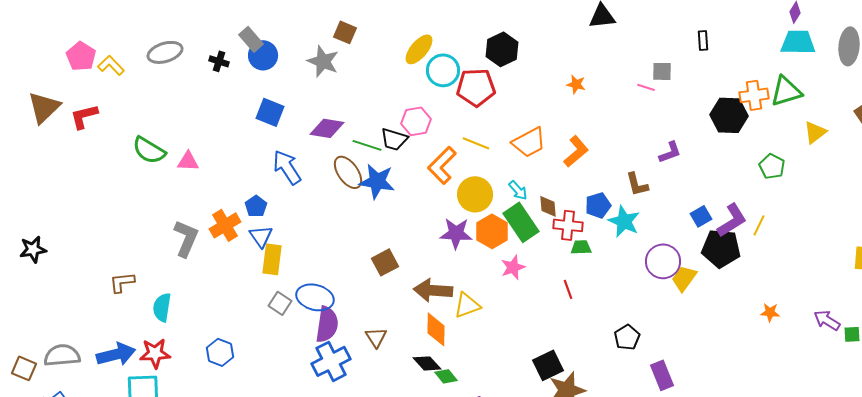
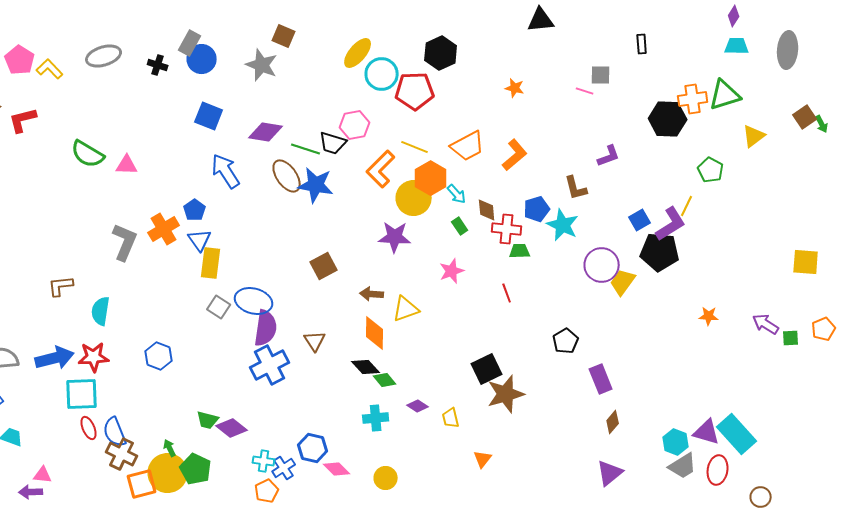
gray rectangle: (251, 39) -> (190, 43), turned 70
cyan trapezoid: (798, 42) -> (737, 46), size x0.7
green rectangle: (521, 222) -> (460, 226), size x0.5
yellow line: (759, 225) -> (687, 206), moved
orange hexagon: (492, 231) -> (431, 178), moved
brown arrow: (433, 290) -> (372, 294), size x0.6

